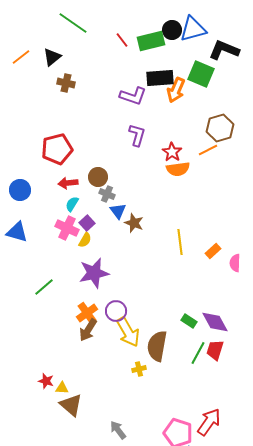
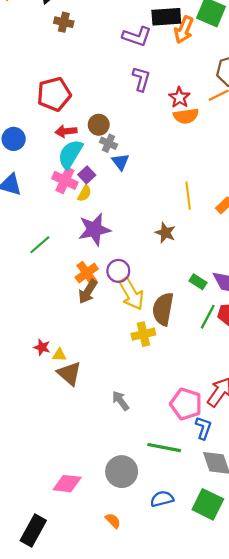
cyan semicircle: (72, 204) -> (70, 154), size x1.8
brown star: (134, 223) -> (165, 233), moved
yellow cross: (139, 369) -> (143, 334), size x1.5

